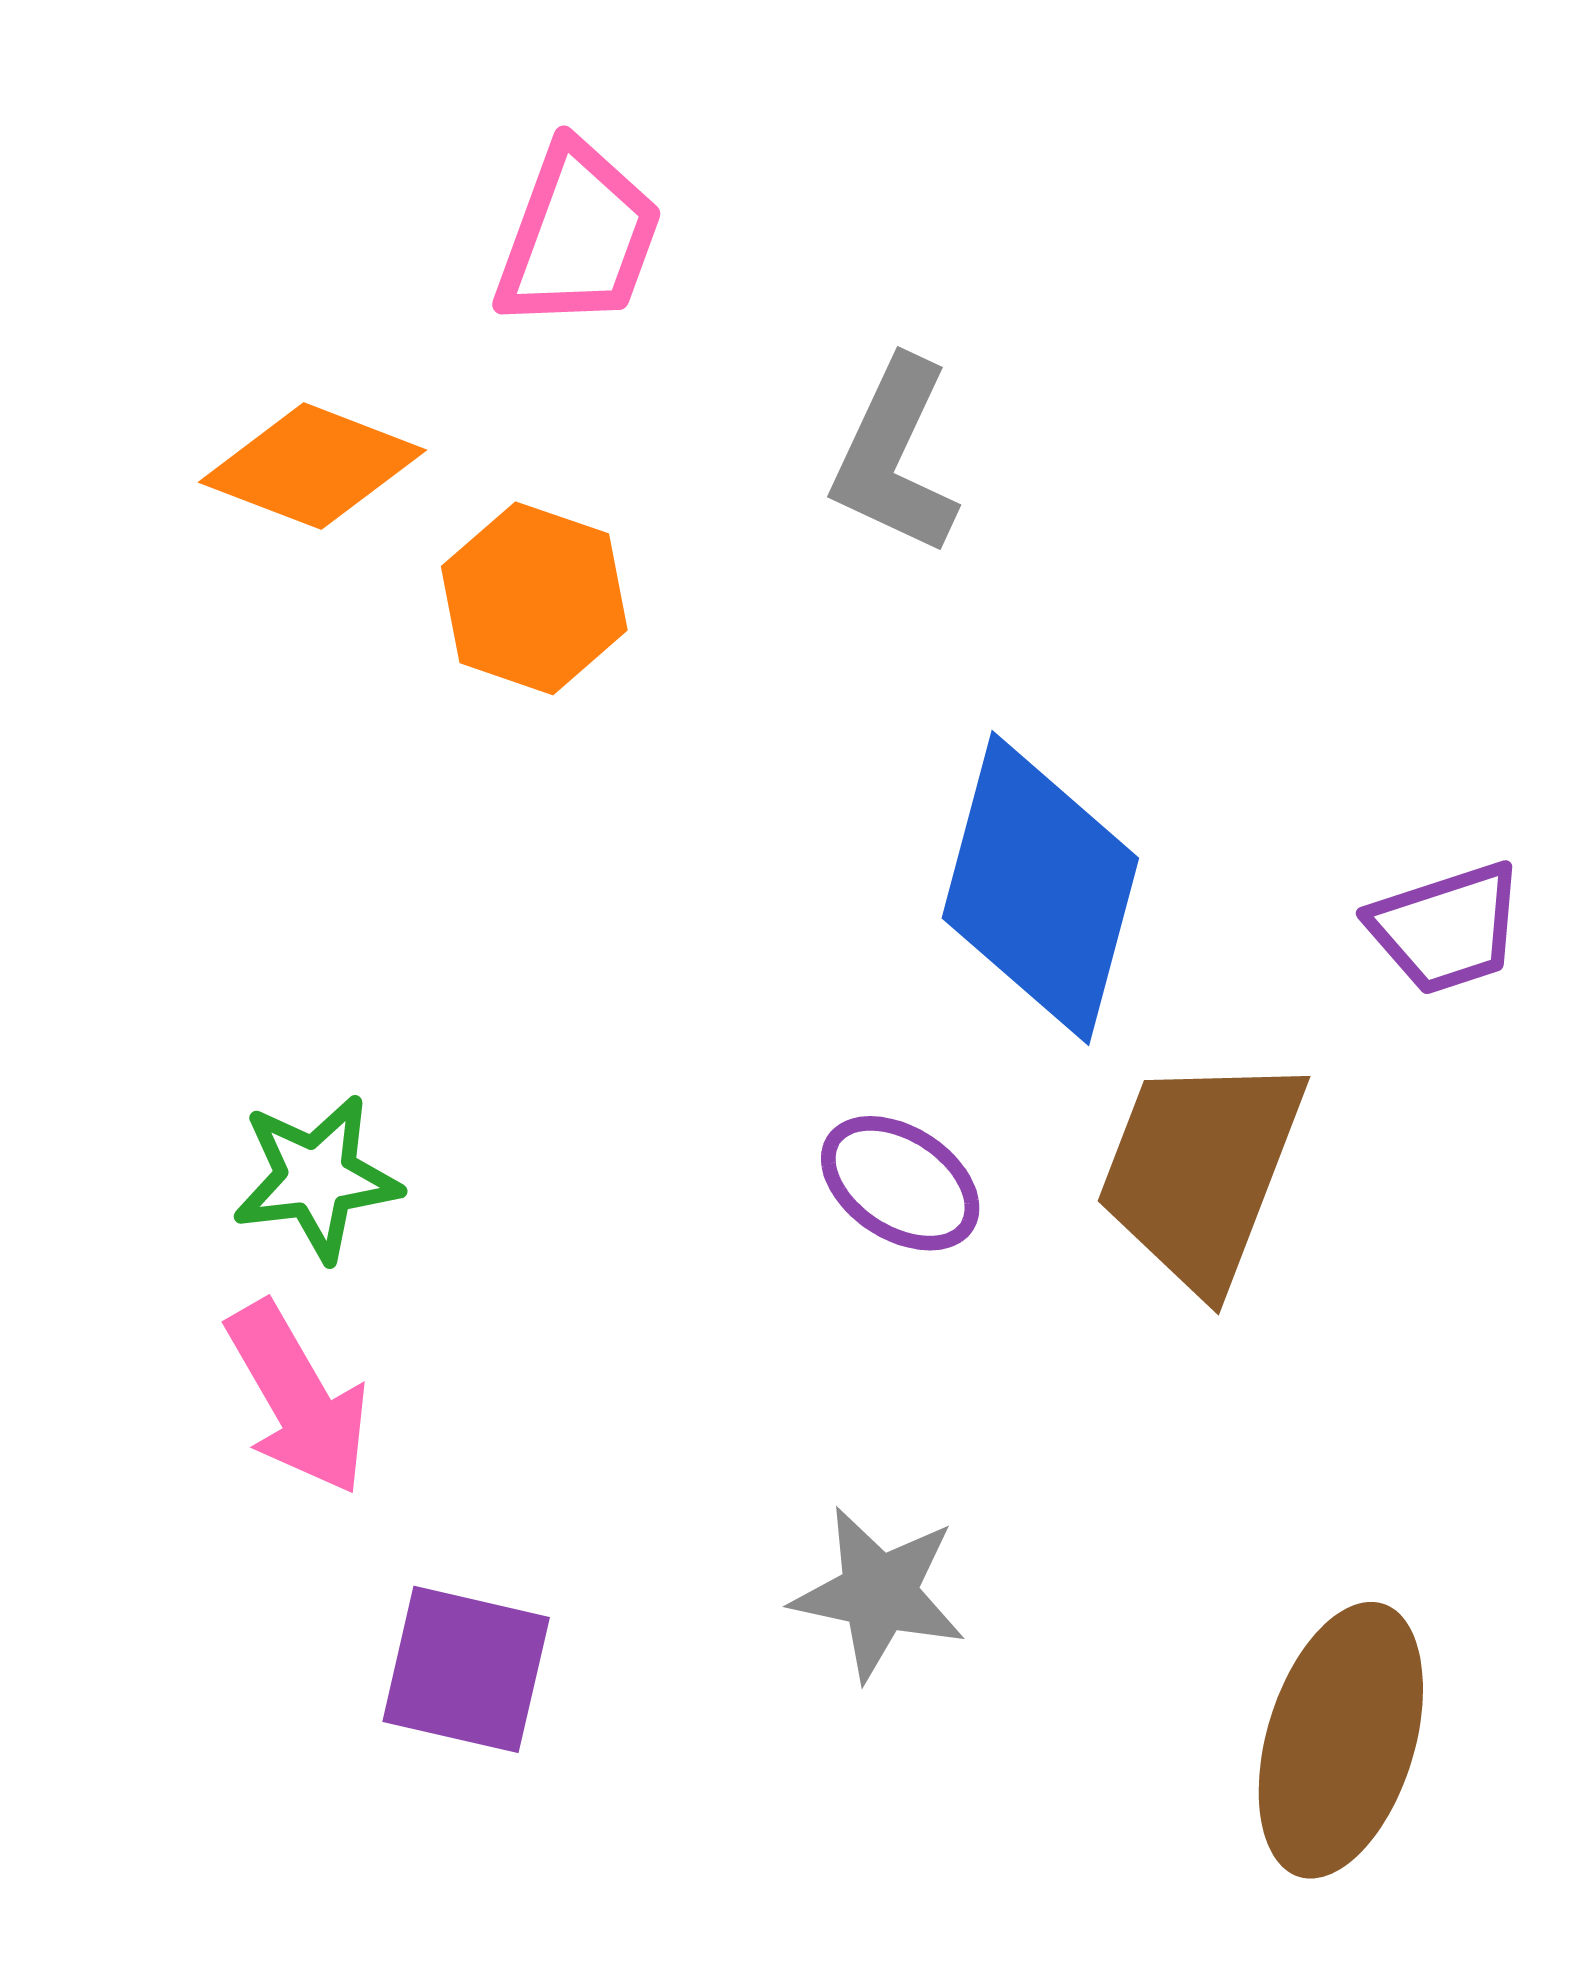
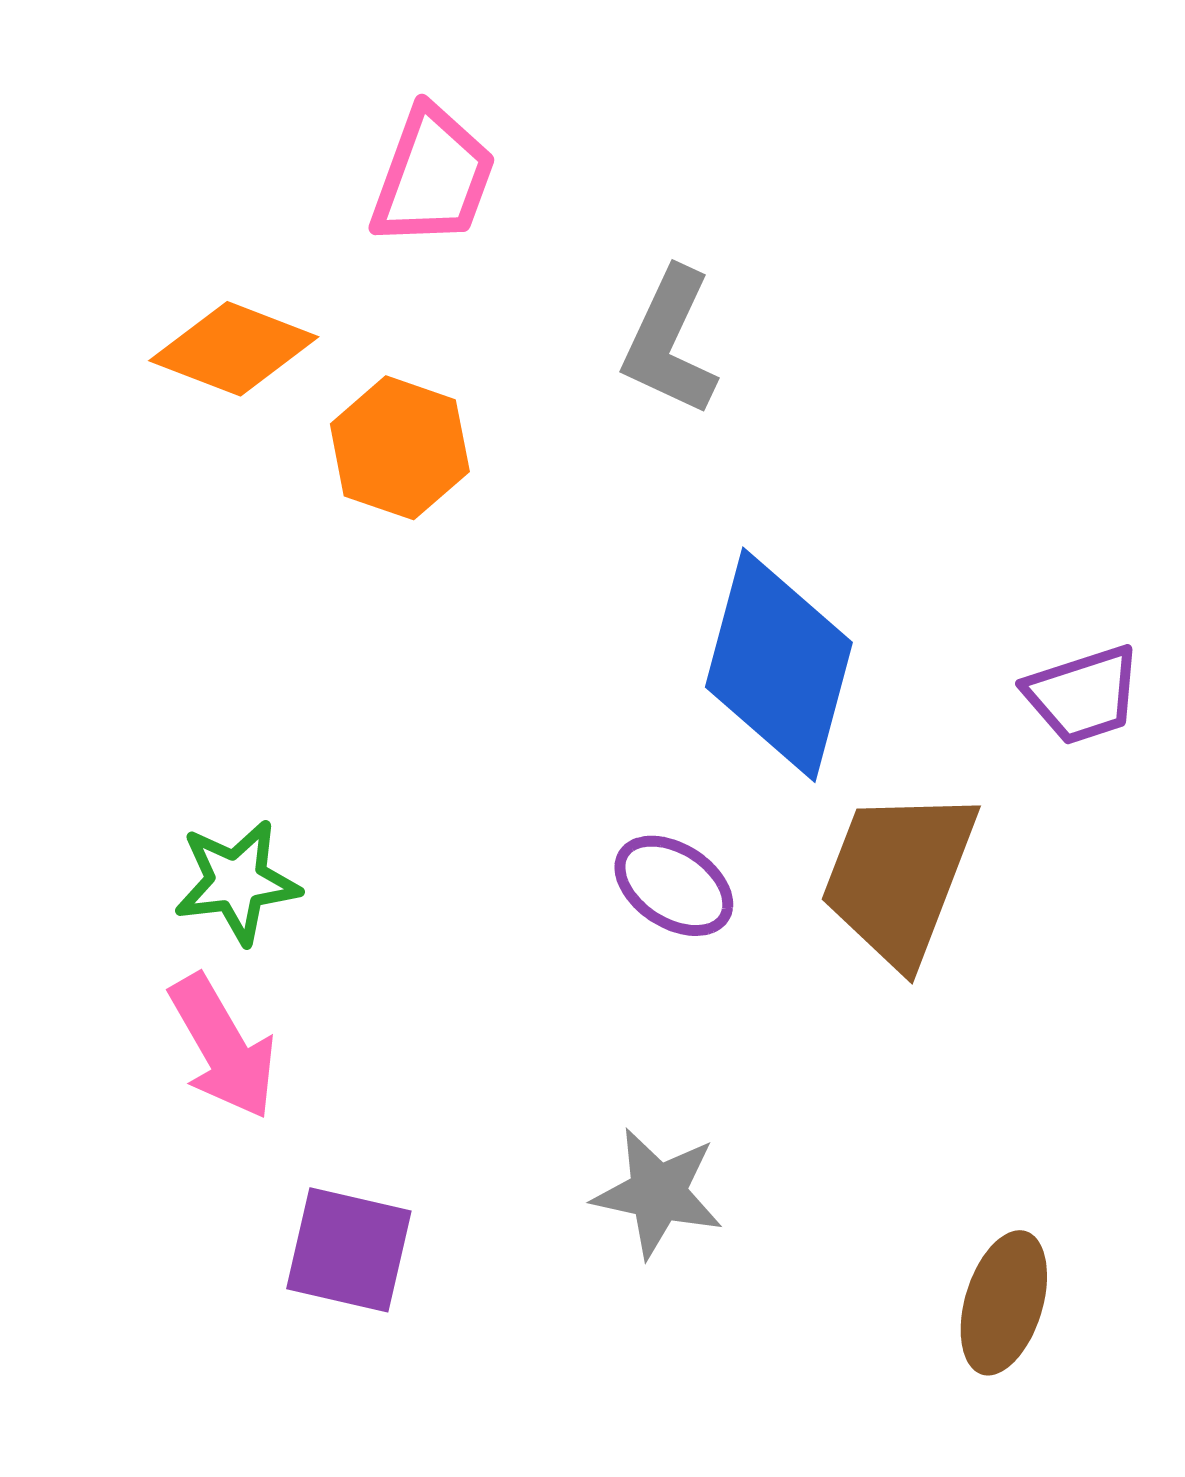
brown ellipse: (1341, 1740) -> (1004, 1303), size x0.7

